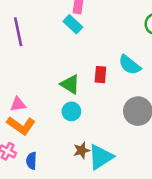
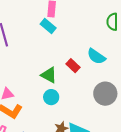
red rectangle: (100, 75) -> (73, 66), turned -48

